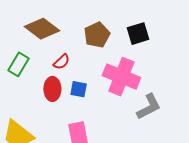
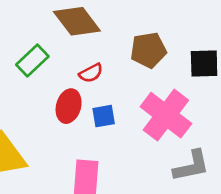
blue square: (79, 89) -> (104, 116), turned -36

